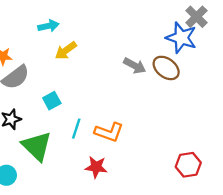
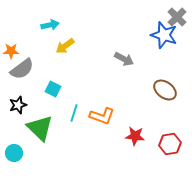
brown ellipse: (166, 68) -> (165, 90), moved
cyan square: (52, 101) -> (53, 89), turned -35
red star: (96, 167) -> (135, 136), moved

